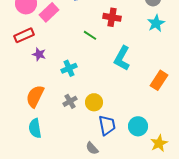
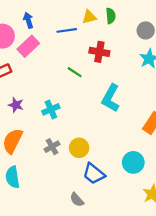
purple star: (39, 54) -> (16, 105), moved
blue trapezoid: (107, 125) -> (94, 174), turned 140
cyan circle: (138, 126) -> (133, 162), moved

